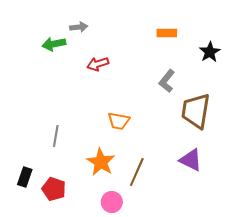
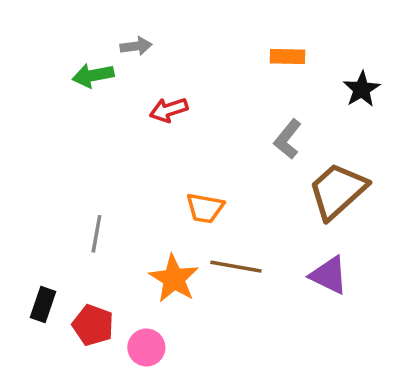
brown trapezoid: (196, 111) -> (338, 191), turned 39
brown line: (137, 172) -> (236, 267), moved, turned 76
pink circle: (112, 202) -> (146, 348), moved

